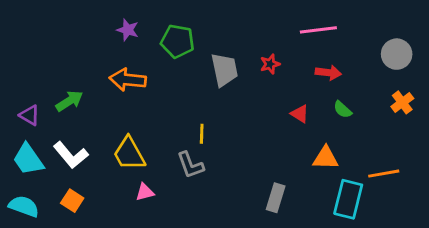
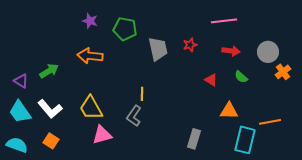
gray circle: (397, 54) -> (268, 52), moved
gray L-shape: (190, 165) -> (134, 116), turned 55
pink triangle: (145, 192) -> (102, 135), size x1.5

